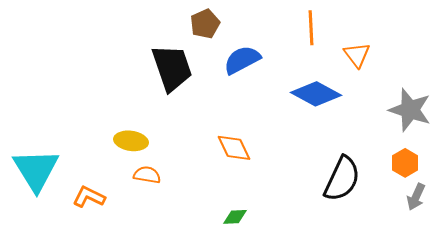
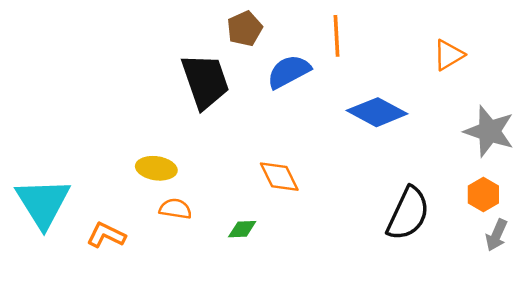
orange line: (311, 28) -> (336, 36), moved
orange triangle: (357, 55) -> (449, 55), moved, turned 36
green diamond: (235, 217) -> (242, 229), moved

